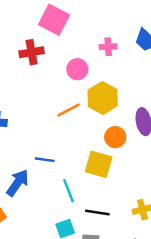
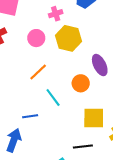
yellow hexagon: (103, 98) -> (69, 38), moved
yellow square: (99, 164) -> (94, 118), moved
cyan line: (68, 191) -> (53, 97), moved

